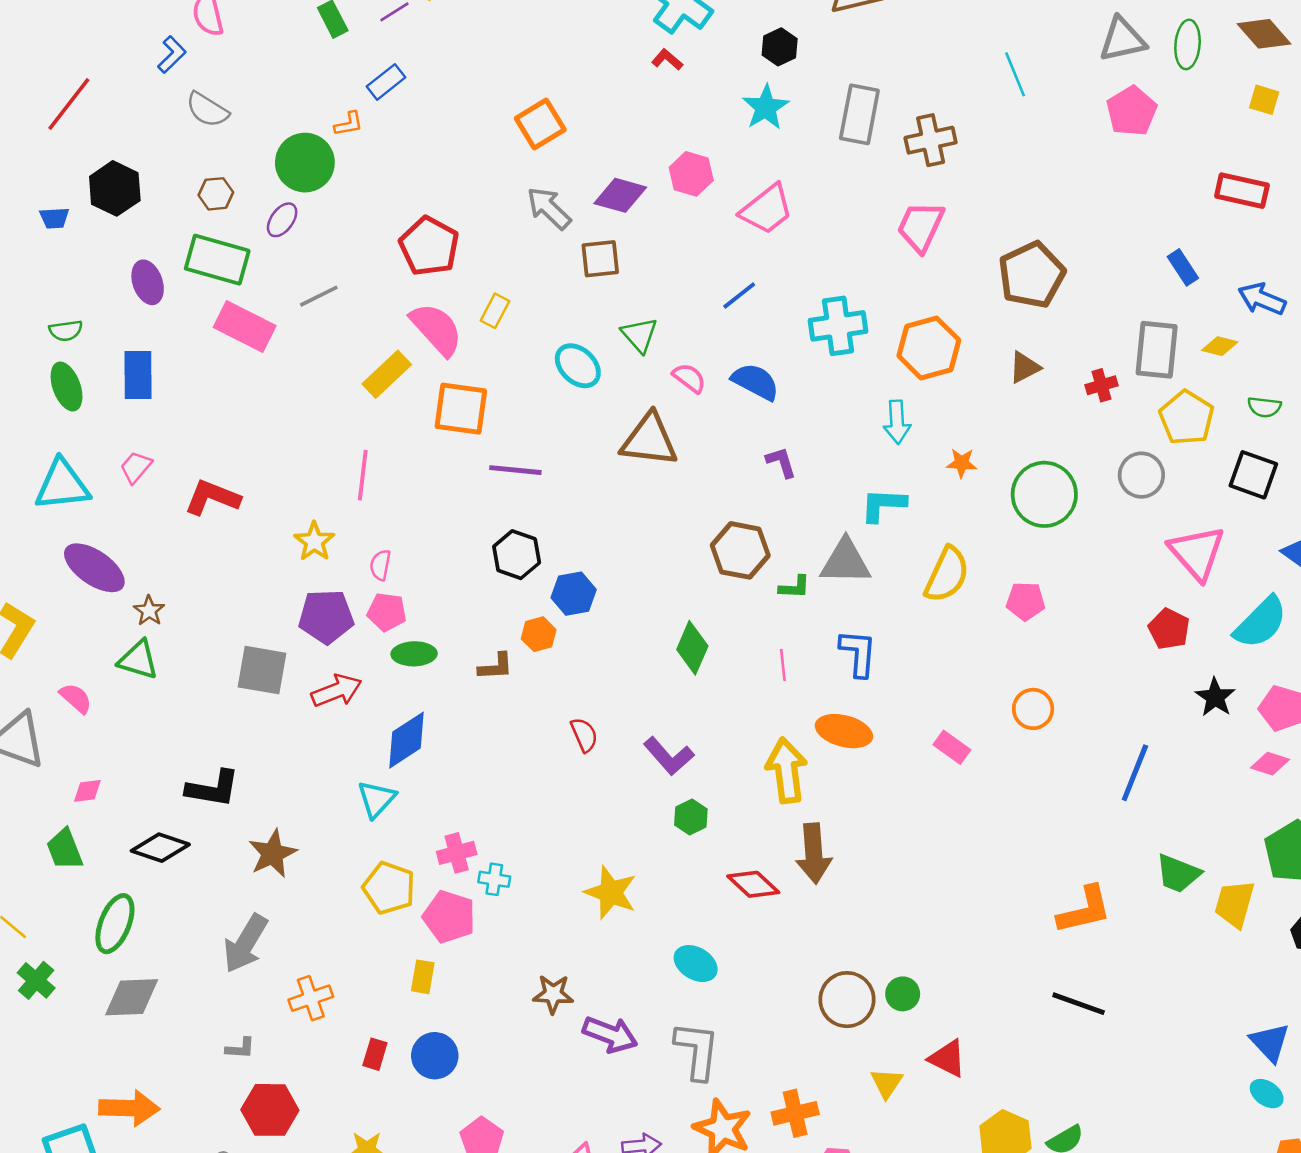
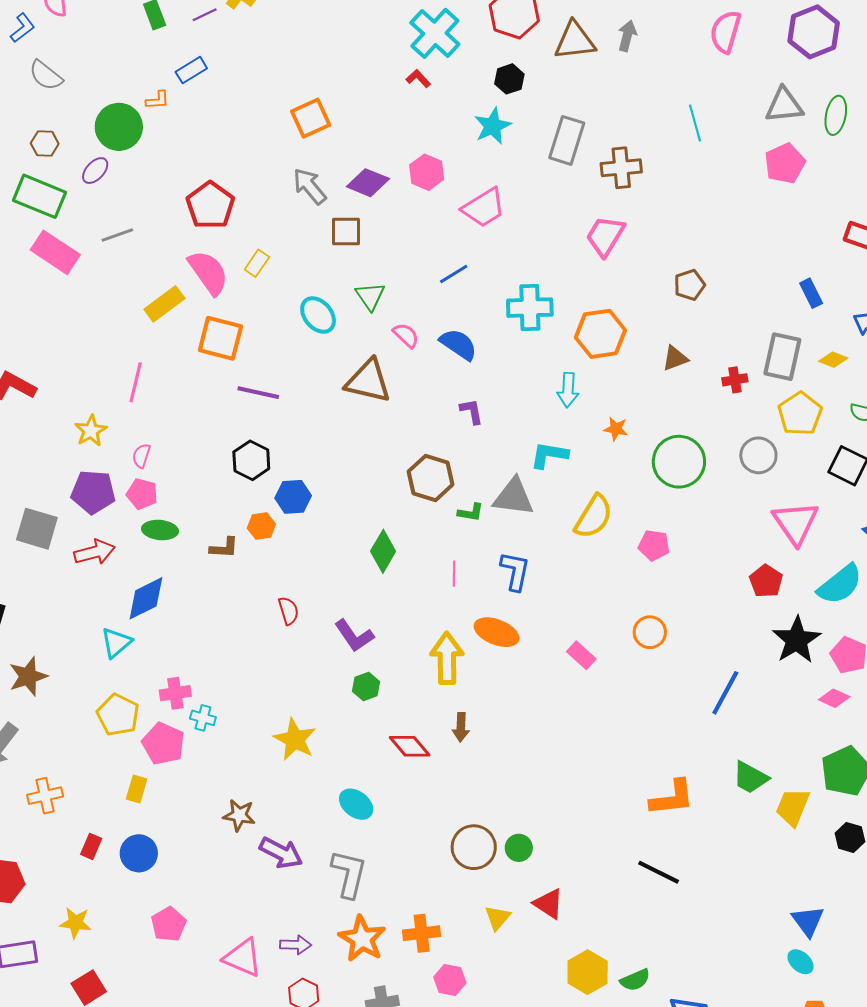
brown pentagon: (1032, 275) -> (689, 285), size x0.6
black star: (1215, 697) -> (797, 640), size x1.5
brown arrow: (814, 853) -> (461, 727), size x0.6

